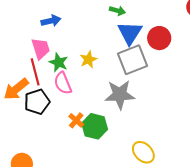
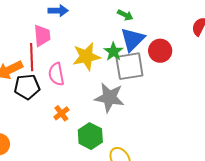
yellow star: (88, 60) -> (86, 57), size x1.6
green star: (59, 62) -> (113, 52), moved
green hexagon: (95, 126) -> (90, 136), moved

